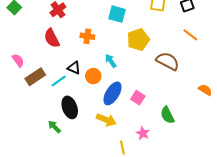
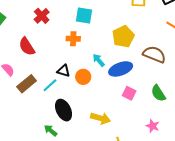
cyan square: (117, 14) -> (84, 15), moved
red semicircle: (52, 38) -> (27, 46), moved
blue ellipse: (113, 93) -> (121, 69), moved, turned 45
green semicircle: (167, 115) -> (158, 93), moved
pink star: (143, 133) -> (153, 126), moved

